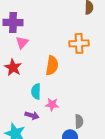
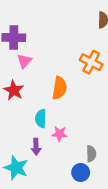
orange cross: (79, 43) -> (91, 62), turned 30
purple arrow: (32, 115) -> (36, 147), turned 72

